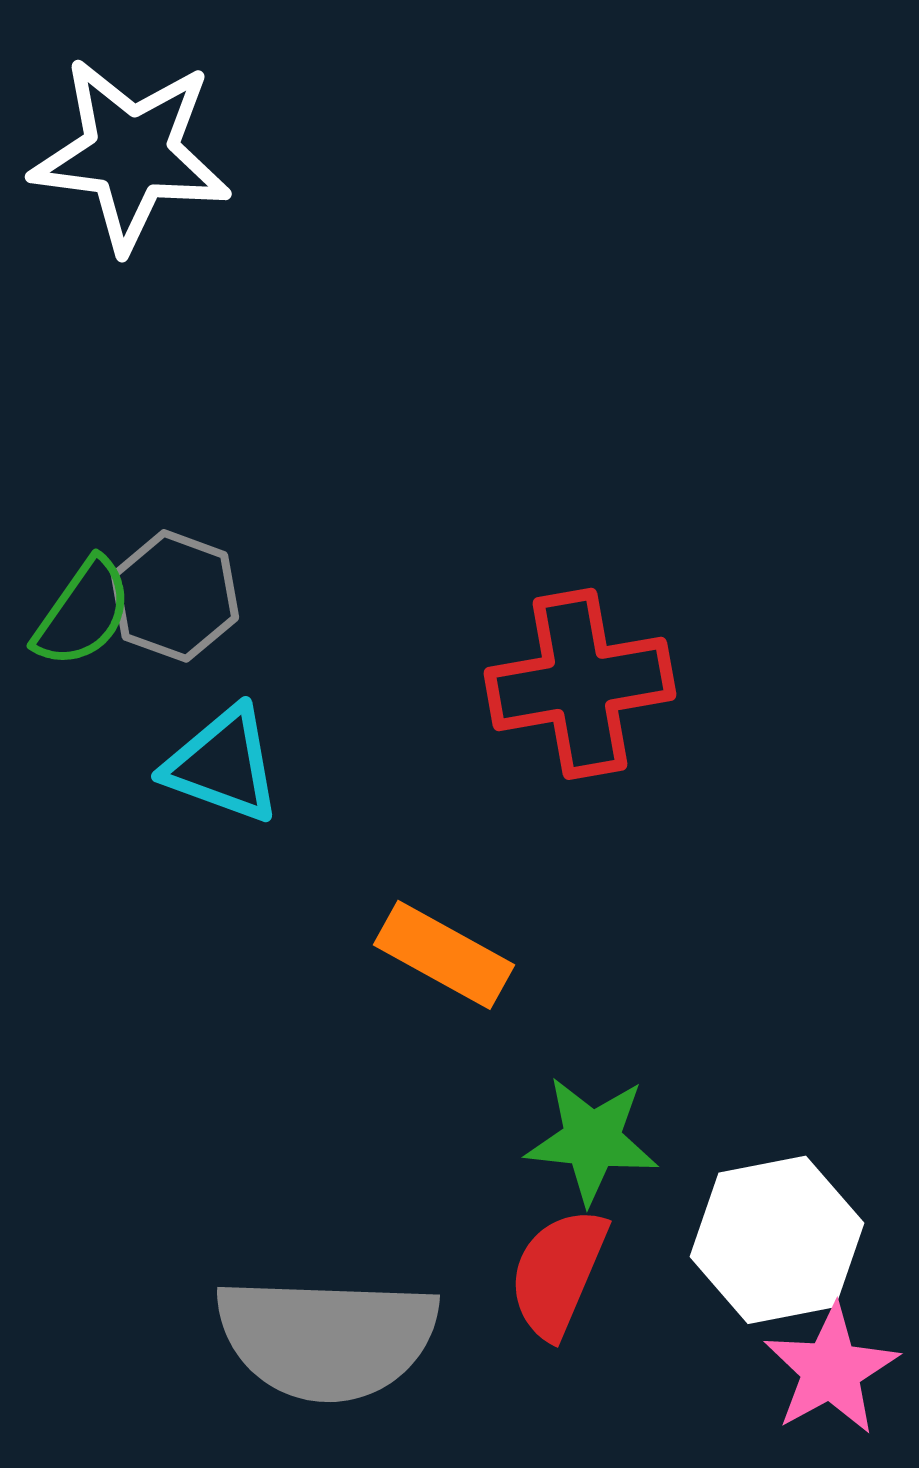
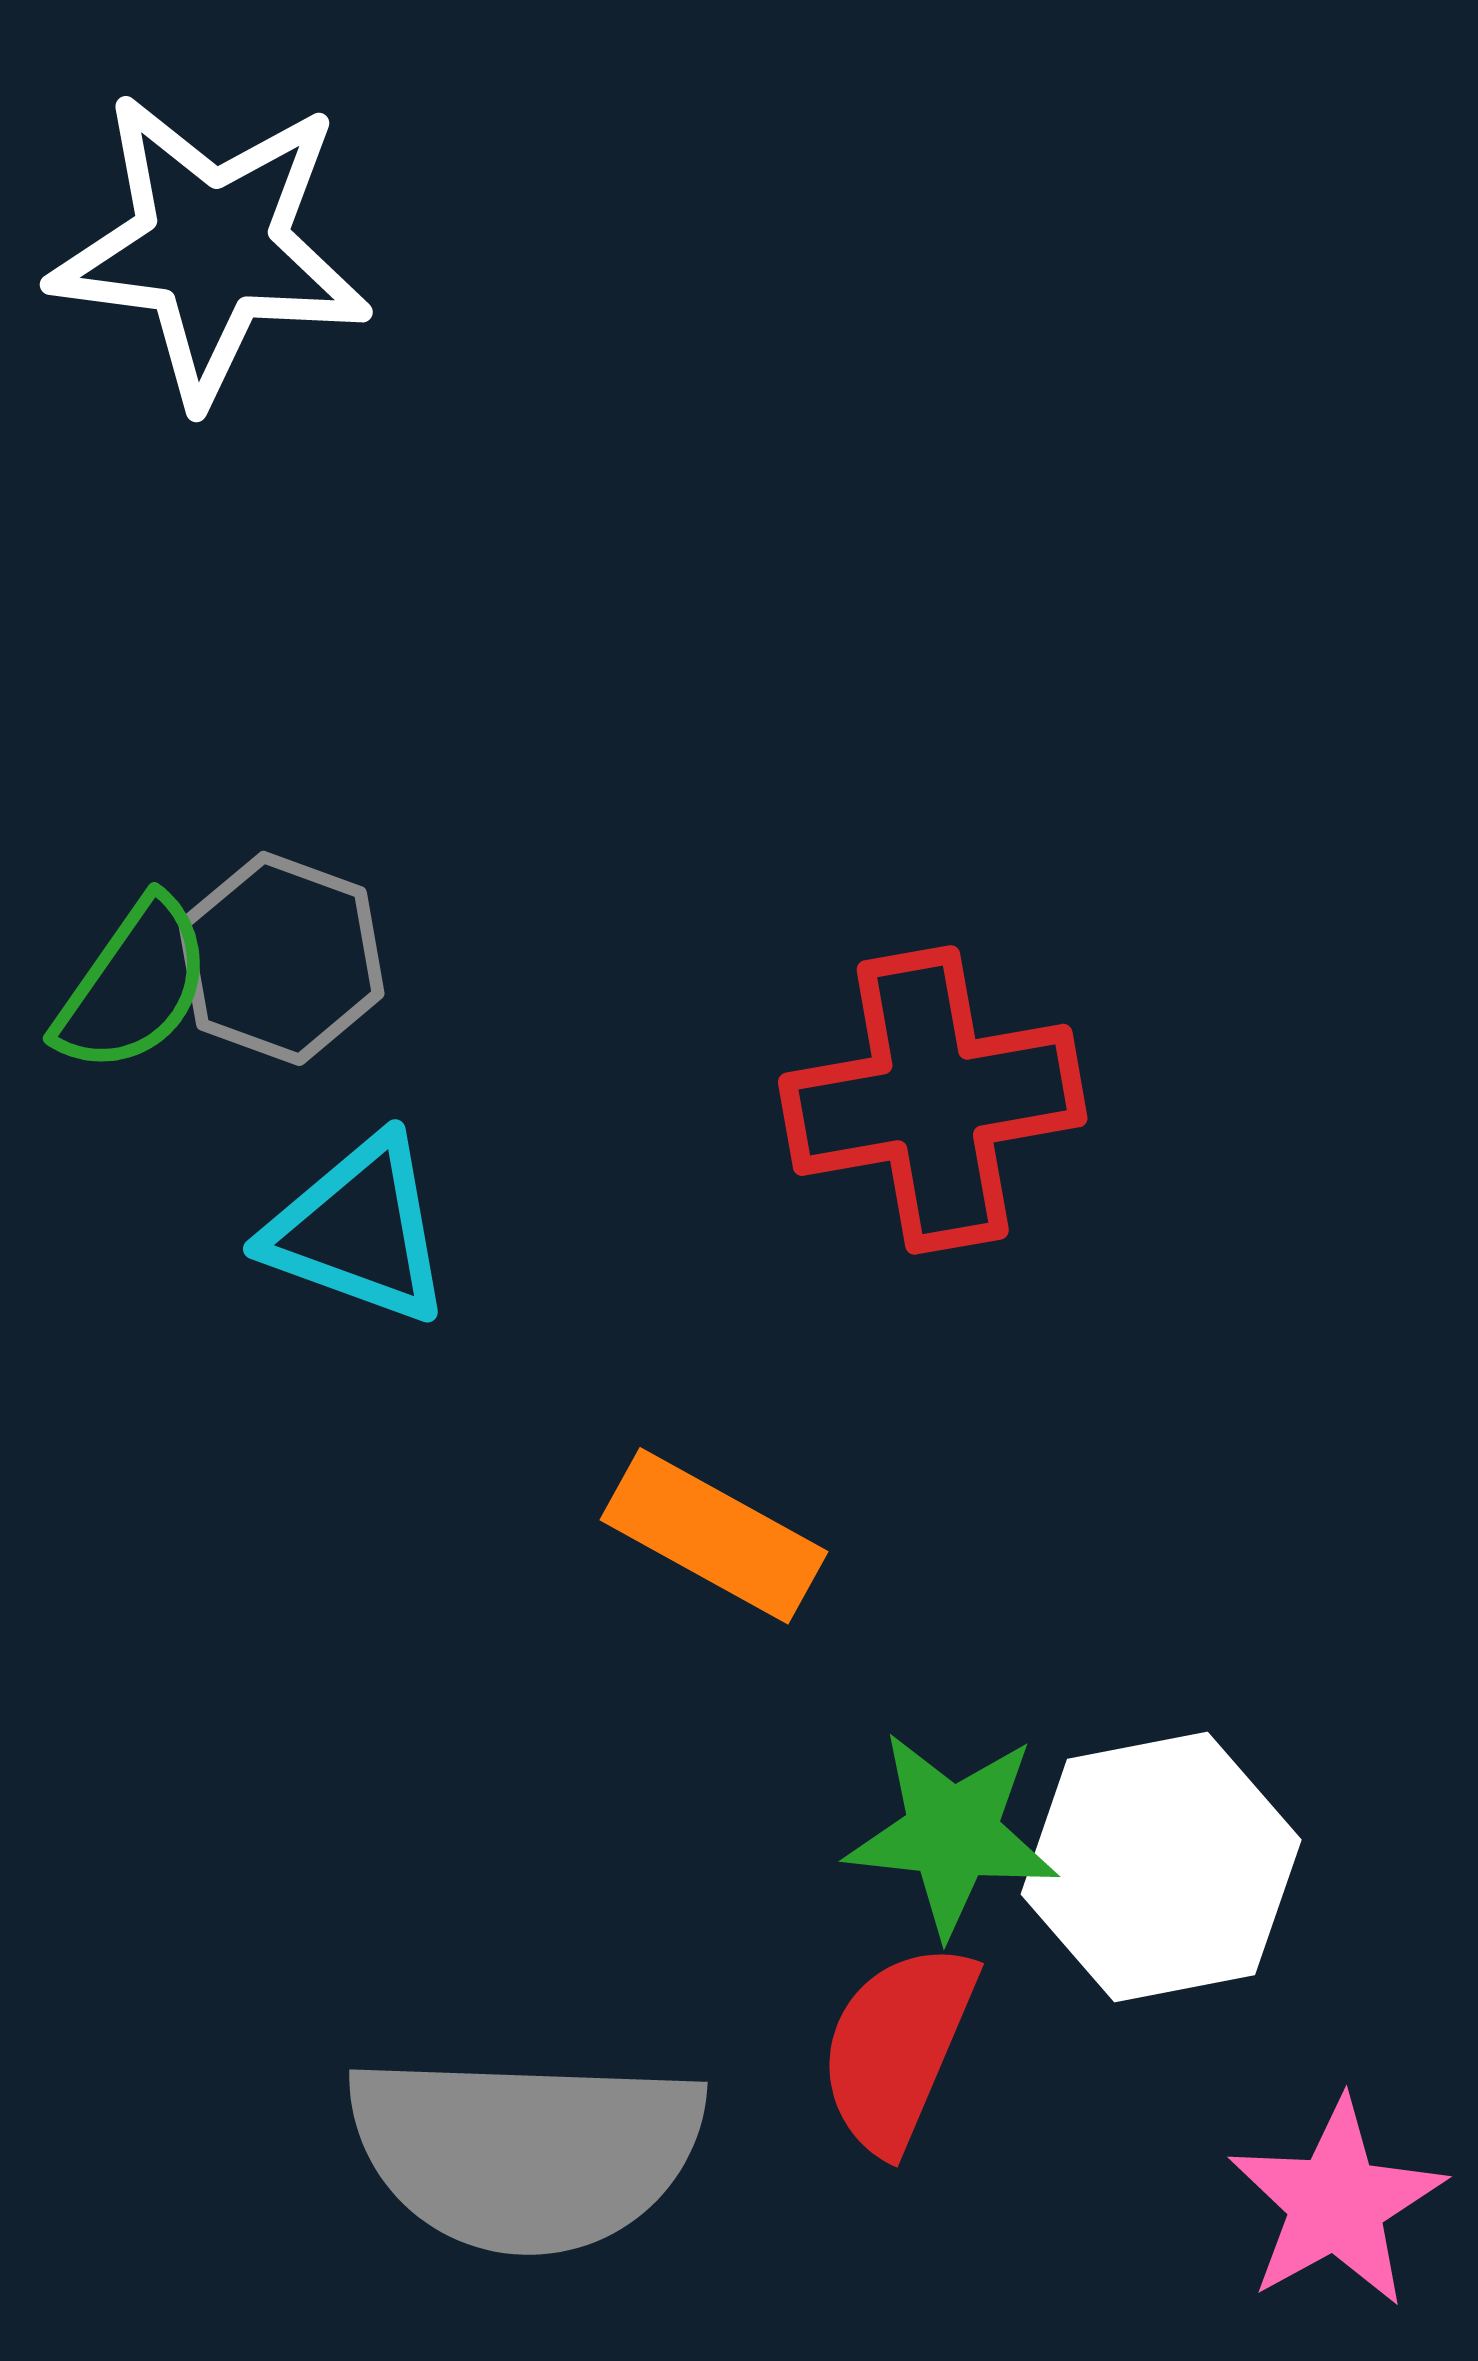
white hexagon: (777, 1240) -> (1161, 1867), moved

